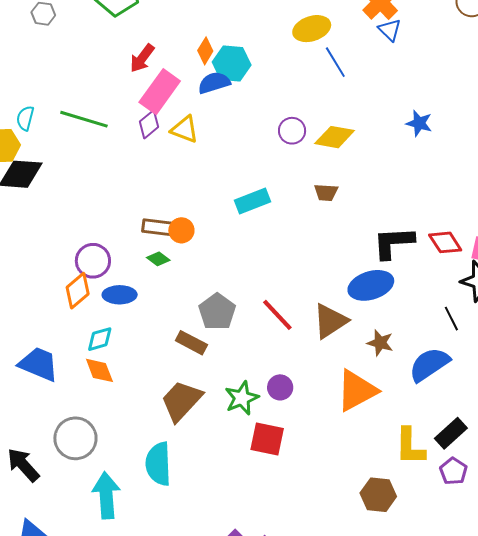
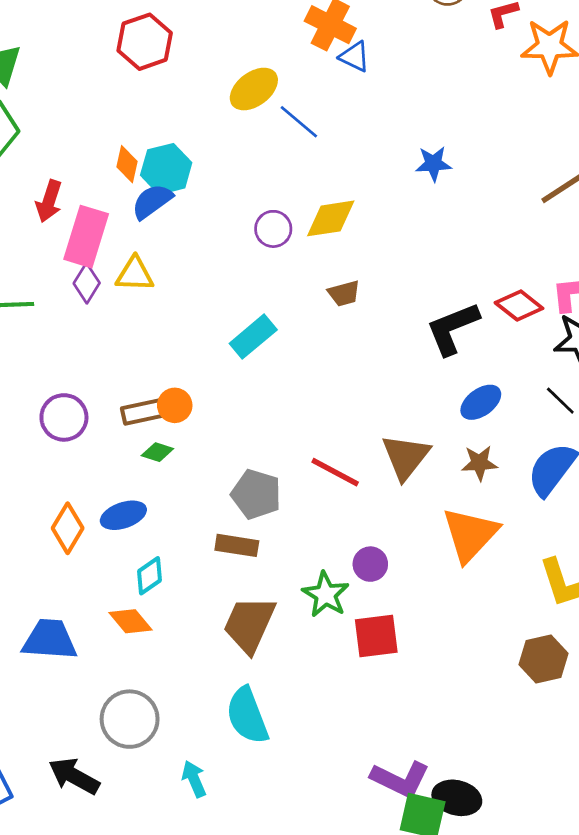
purple circle: (93, 261) -> (64, 417), moved
blue ellipse: (371, 285) -> (481, 402), moved, size x0.7
cyan diamond: (100, 339) -> (149, 576), moved
cyan arrow: (106, 495) -> (194, 779), size x0.6

